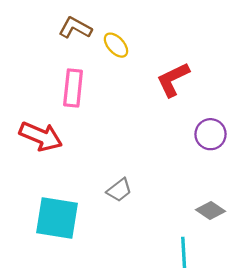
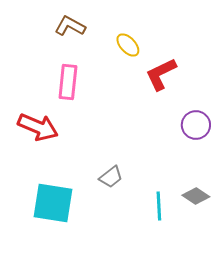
yellow ellipse: (116, 45) -> (128, 45), moved
cyan line: (184, 252) -> (159, 206), moved

